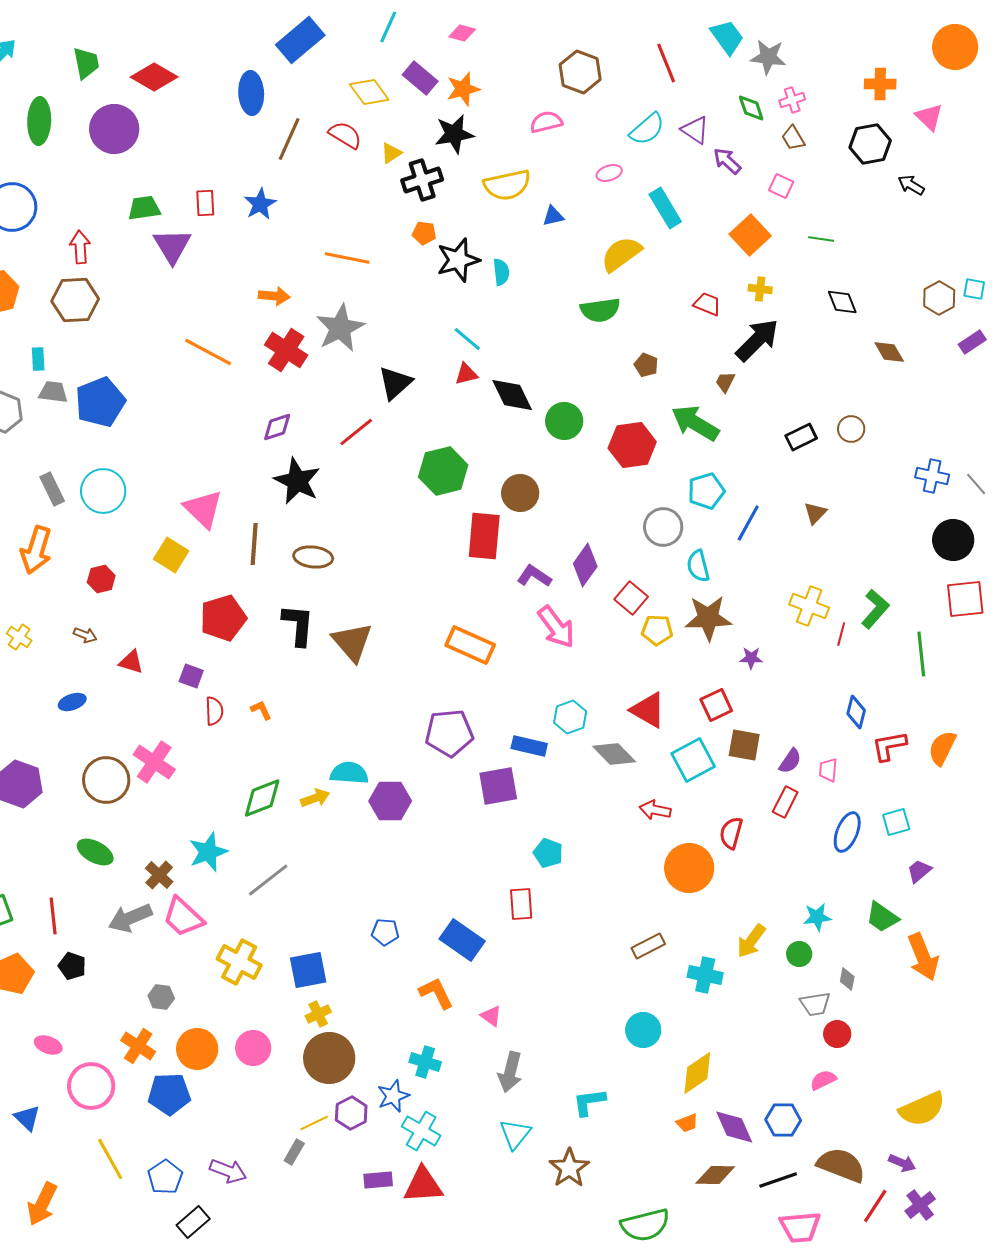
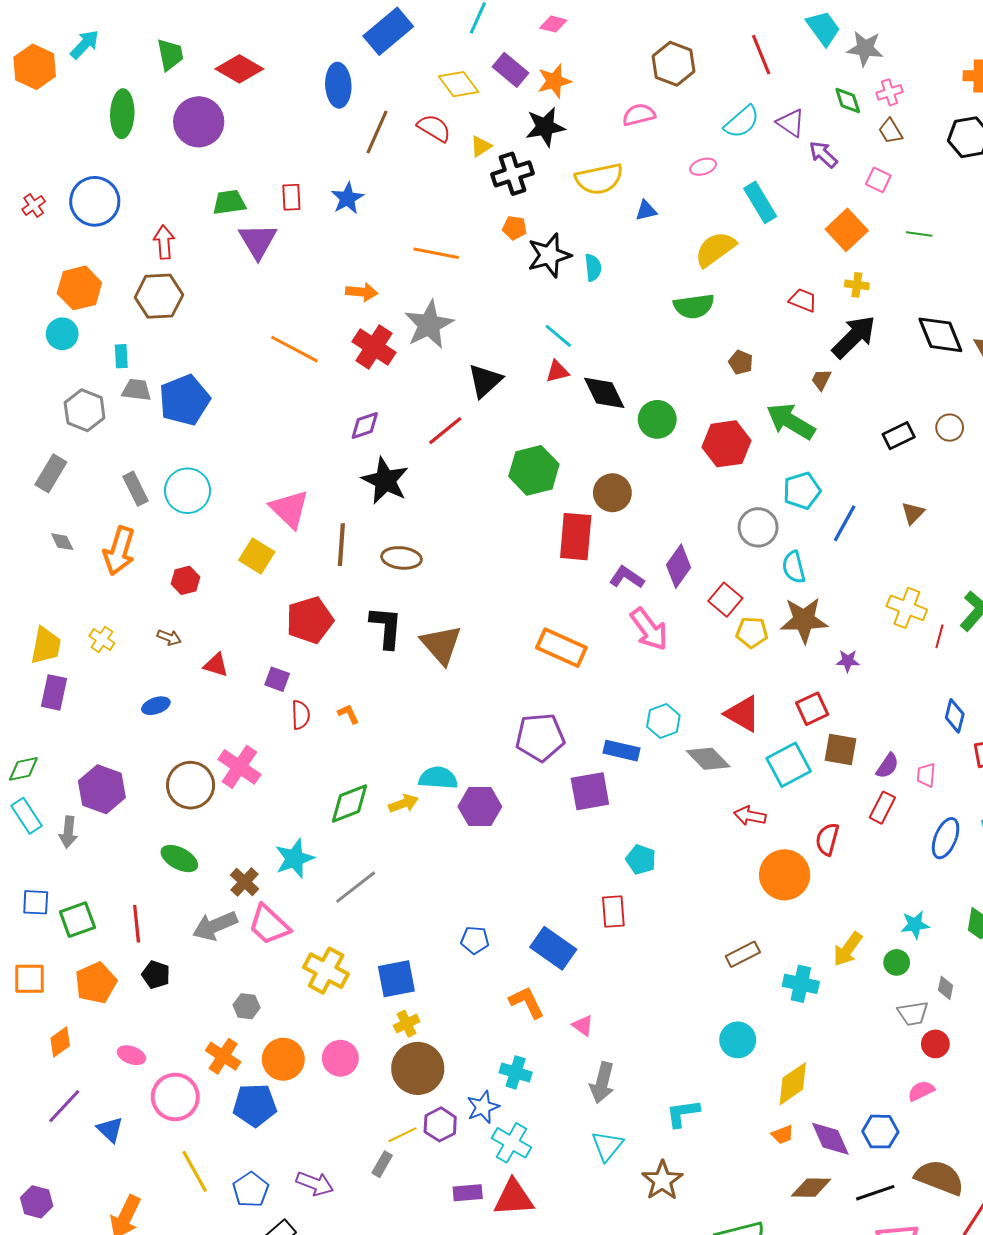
black diamond: (842, 302) -> (940, 335), moved, size x1.5

